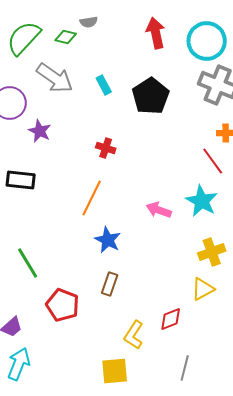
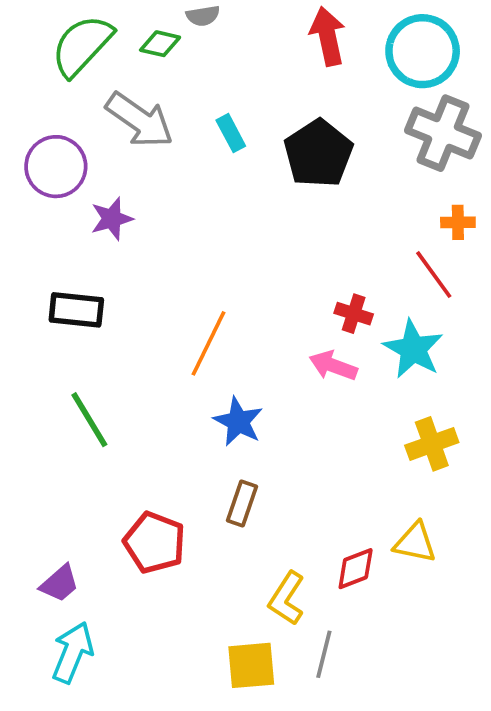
purple star: (40, 131) -> (112, 219), turned 30
red cross: (106, 148) -> (354, 314), moved
green line: (28, 263) -> (89, 420), moved
yellow triangle: (203, 289) -> (415, 543), moved, turned 40
gray line: (185, 368) -> (324, 654), moved

